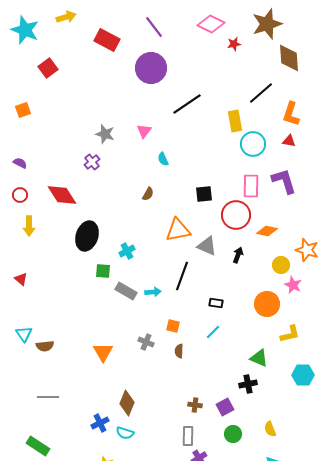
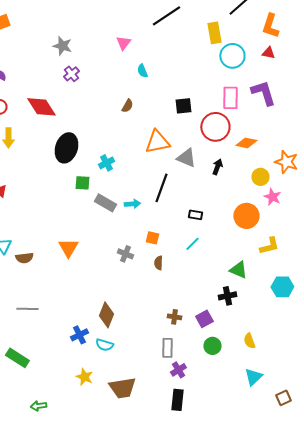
gray star: (105, 134) -> (62, 46), moved
orange triangle: (103, 352) -> (68, 248), moved

